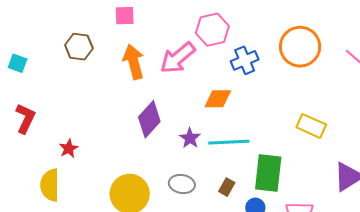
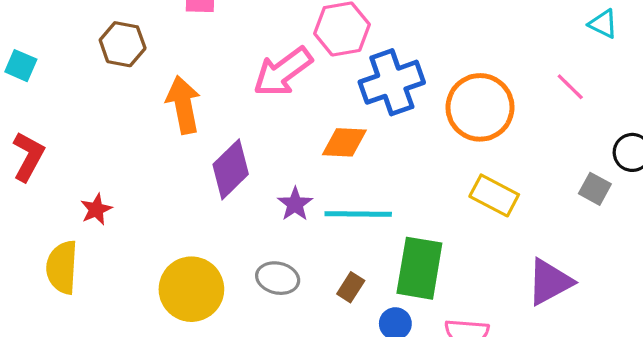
orange circle: (300, 47) -> (480, 107), moved
blue cross: (245, 60) -> (392, 82), size x1.4
orange arrow: (134, 62) -> (183, 105), moved

